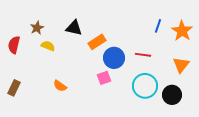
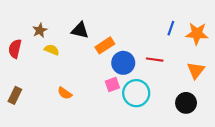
orange star: (182, 31) -> (197, 34), turned -30
cyan circle: (145, 86) -> (136, 93), moved

